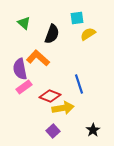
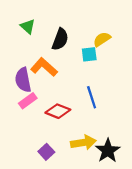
cyan square: (77, 18) -> (89, 54), moved
yellow arrow: (63, 108) -> (83, 142), moved
black star: (93, 130) -> (108, 151), size x1.5
purple square: (53, 131) -> (46, 152), moved

